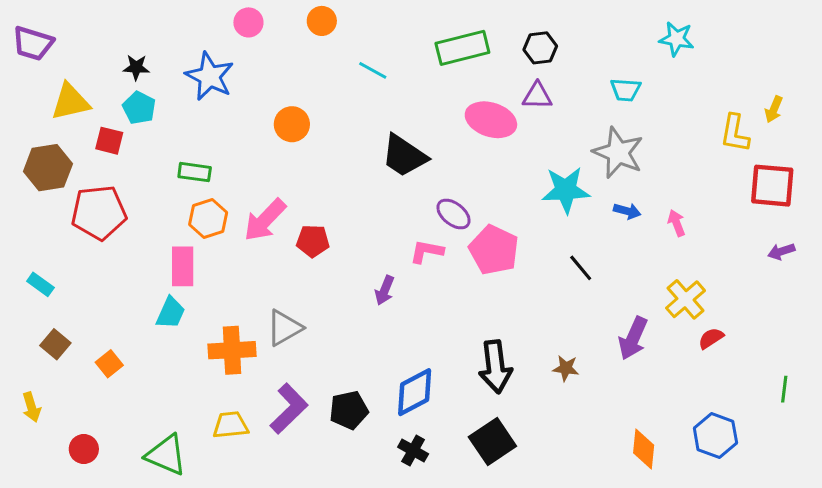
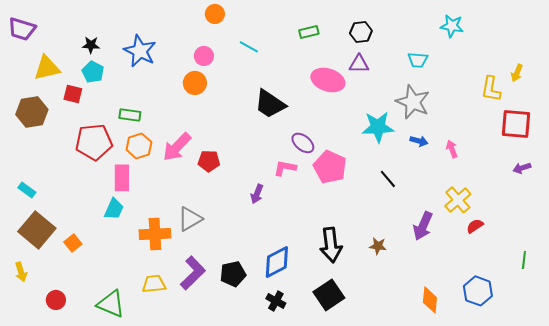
pink circle: (248, 22) -> (204, 56), moved
green rectangle: (462, 48) -> (309, 32), size x0.6
red pentagon: (99, 213) -> (94, 142), moved
brown square: (55, 344) -> (37, 230), size x1.8

